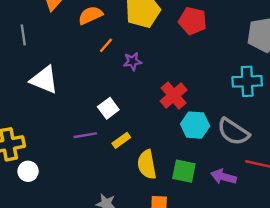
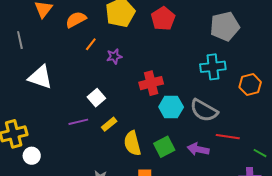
red pentagon: (193, 21) -> (163, 19), turned 30
red cross: (174, 95) -> (151, 83), turned 30
green square: (184, 171) -> (164, 147), turned -35

